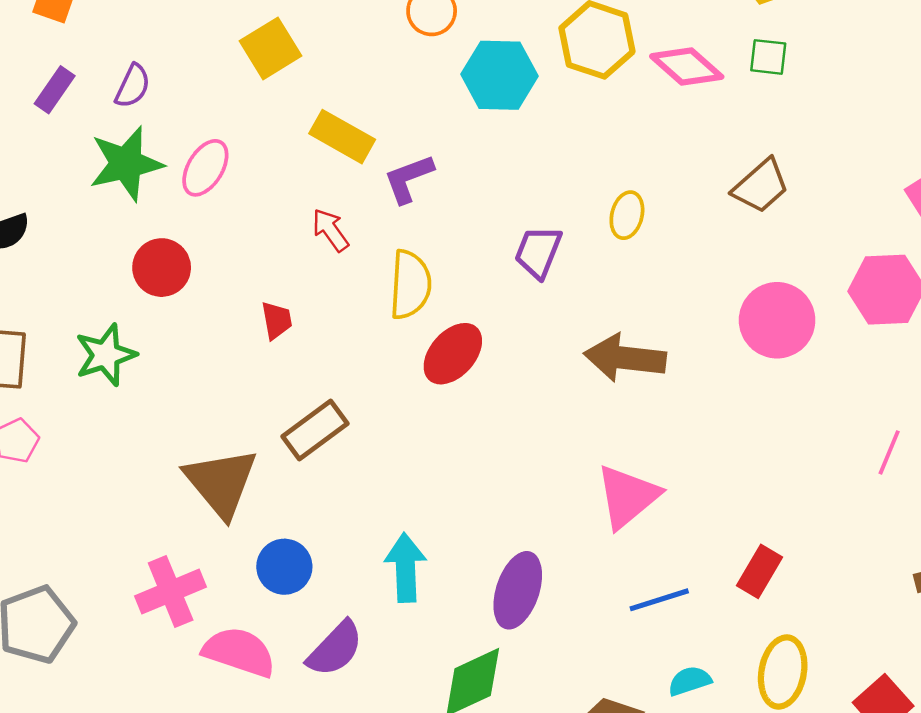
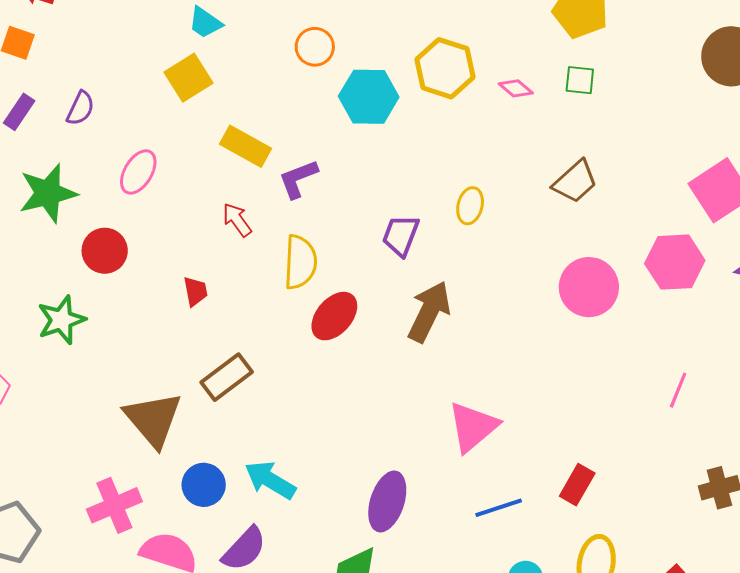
pink diamond: (687, 67) -> (516, 88), size x0.6
green star: (126, 164) -> (48, 193), moved
brown arrow: (625, 358) -> (429, 312), moved, turned 110
cyan arrow: (405, 568) -> (270, 480), moved, turned -56

